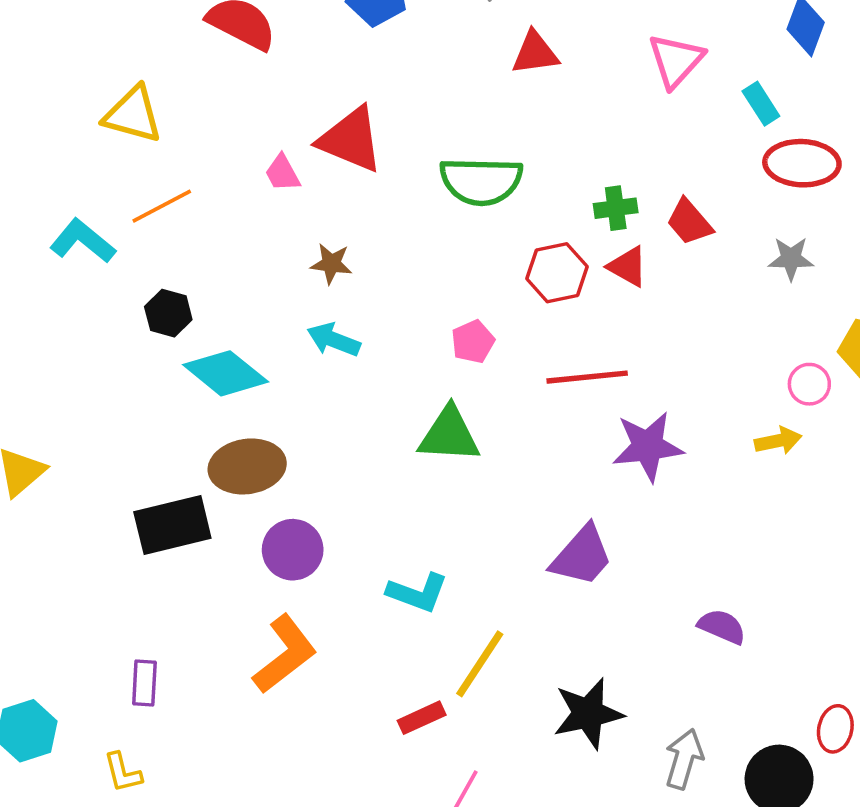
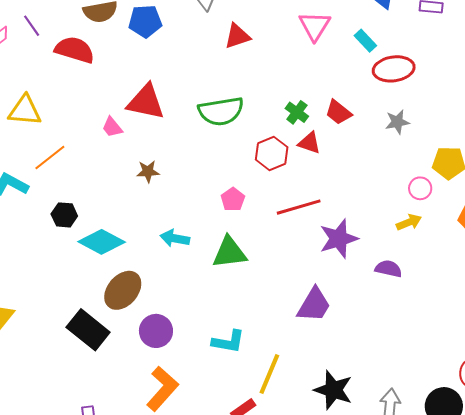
green cross: (616, 208) -> (297, 112), turned -35
cyan arrow: (334, 340) -> (175, 238), moved
brown ellipse: (247, 466) -> (123, 290), turned -30
black rectangle: (172, 525) -> (88, 330), turned 63
purple semicircle: (722, 627) -> (388, 269), moved
black star: (588, 713) -> (333, 390), turned -30

